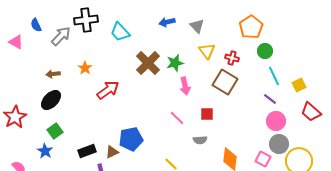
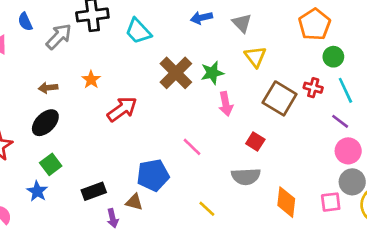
red cross: (232, 58) -> (313, 88), moved
red square: (207, 114) -> (255, 141), turned 32
pink line: (177, 118) -> (192, 147), moved
gray semicircle: (200, 140) -> (246, 176), size x1.5
brown triangle: (112, 152) -> (134, 202), moved, turned 40
pink square: (263, 159) -> (331, 202), turned -35

